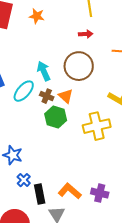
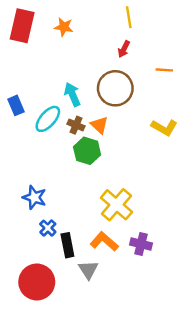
red arrow: (86, 34) -> (124, 49), turned 120
yellow cross: (97, 126) -> (116, 205), moved, turned -36

